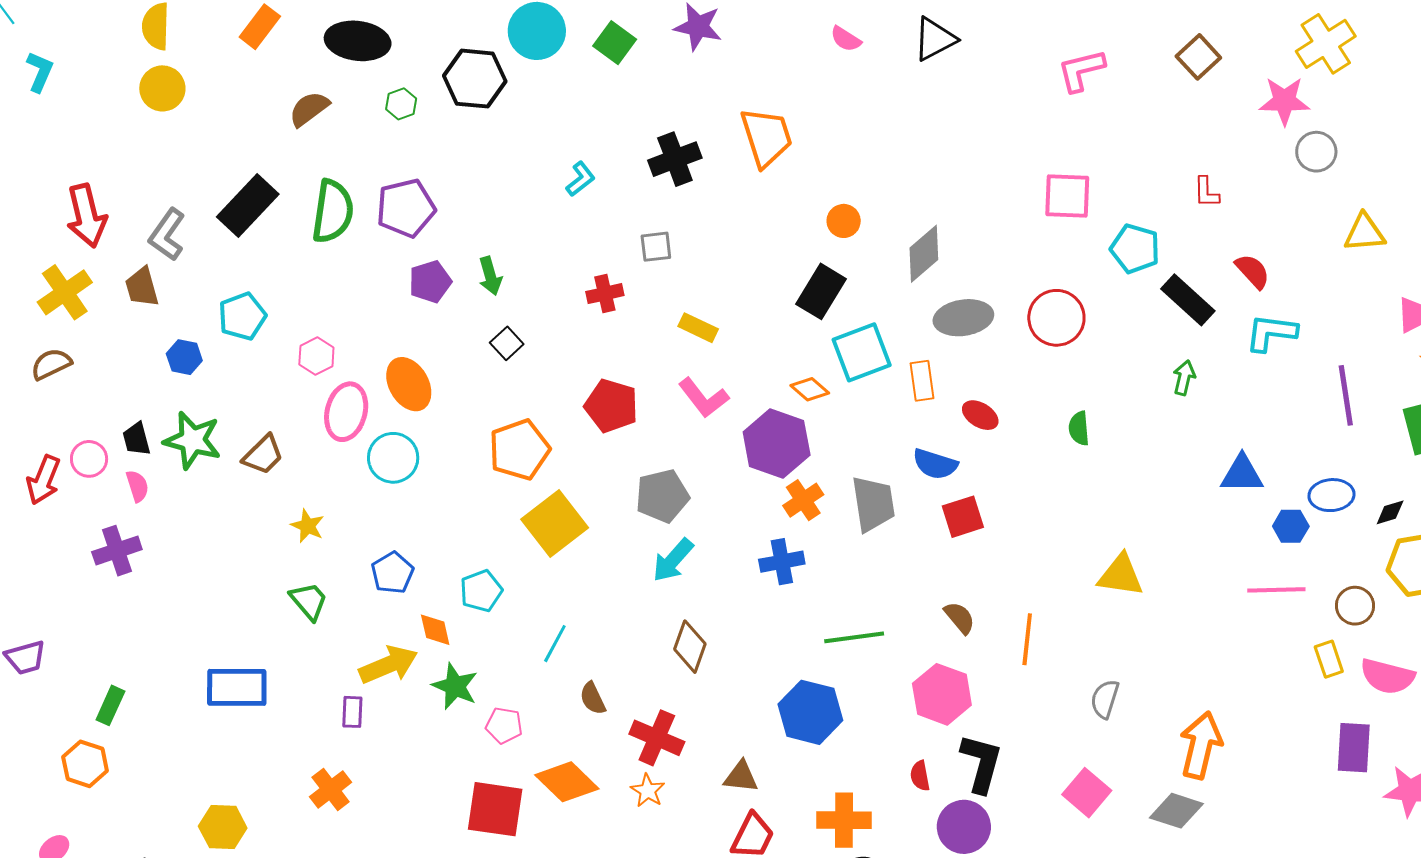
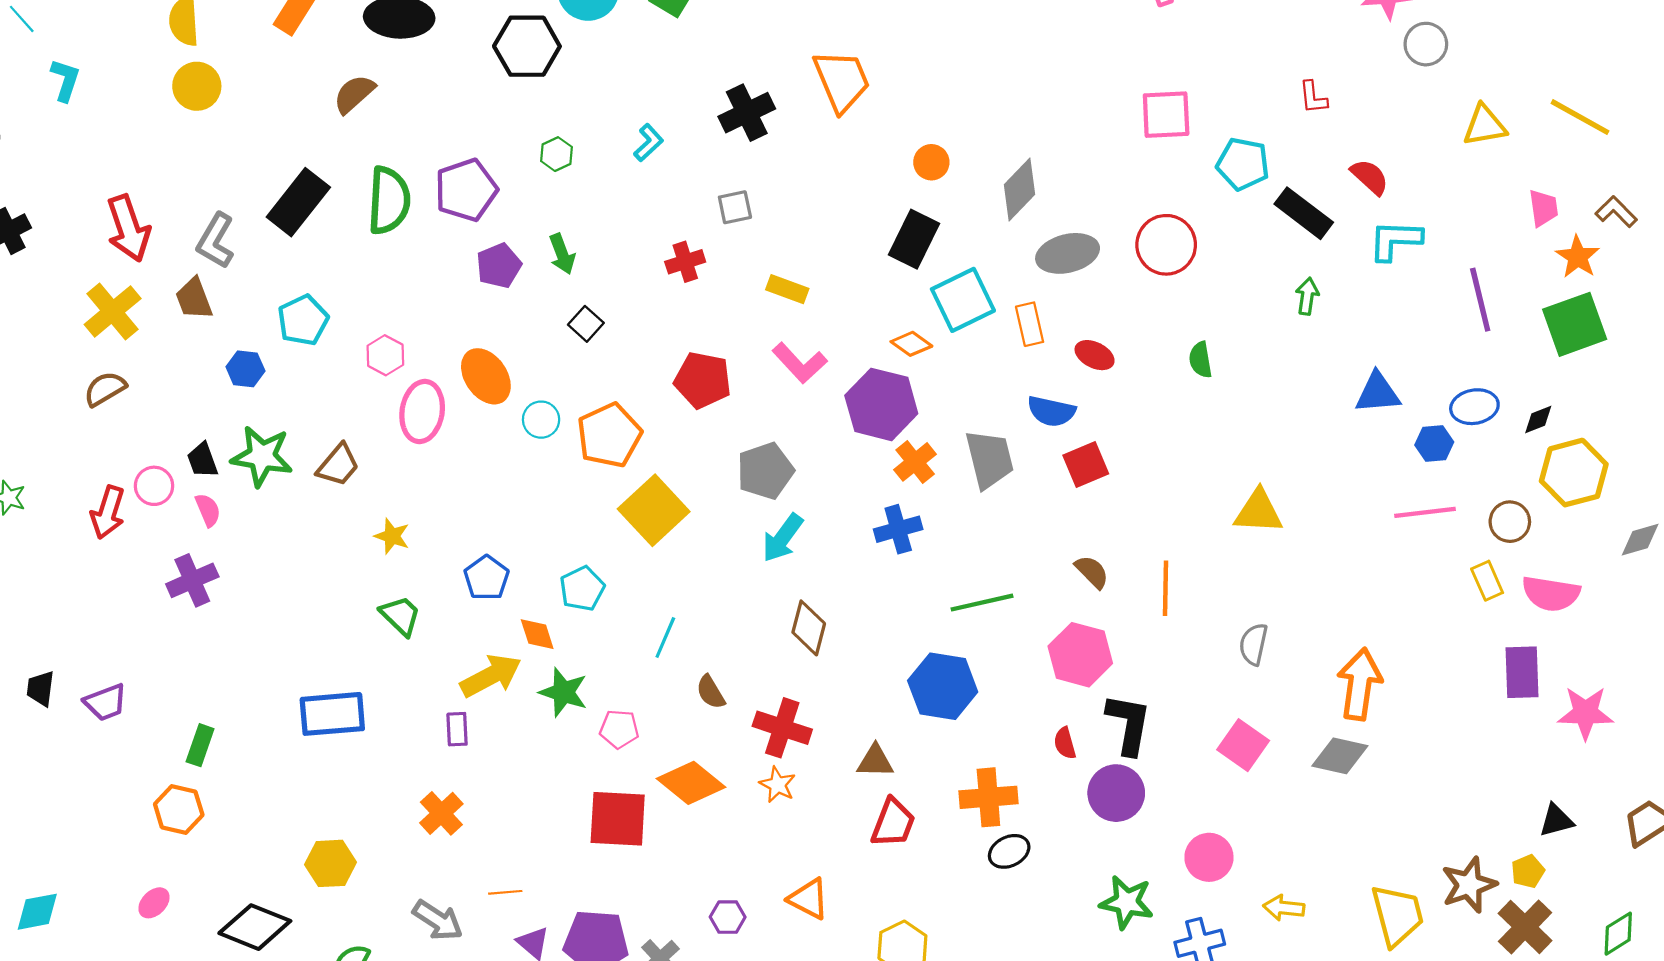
green hexagon: (401, 104) -> (556, 154), moved
cyan circle: (393, 458) -> (541, 420), moved, size x0.7

